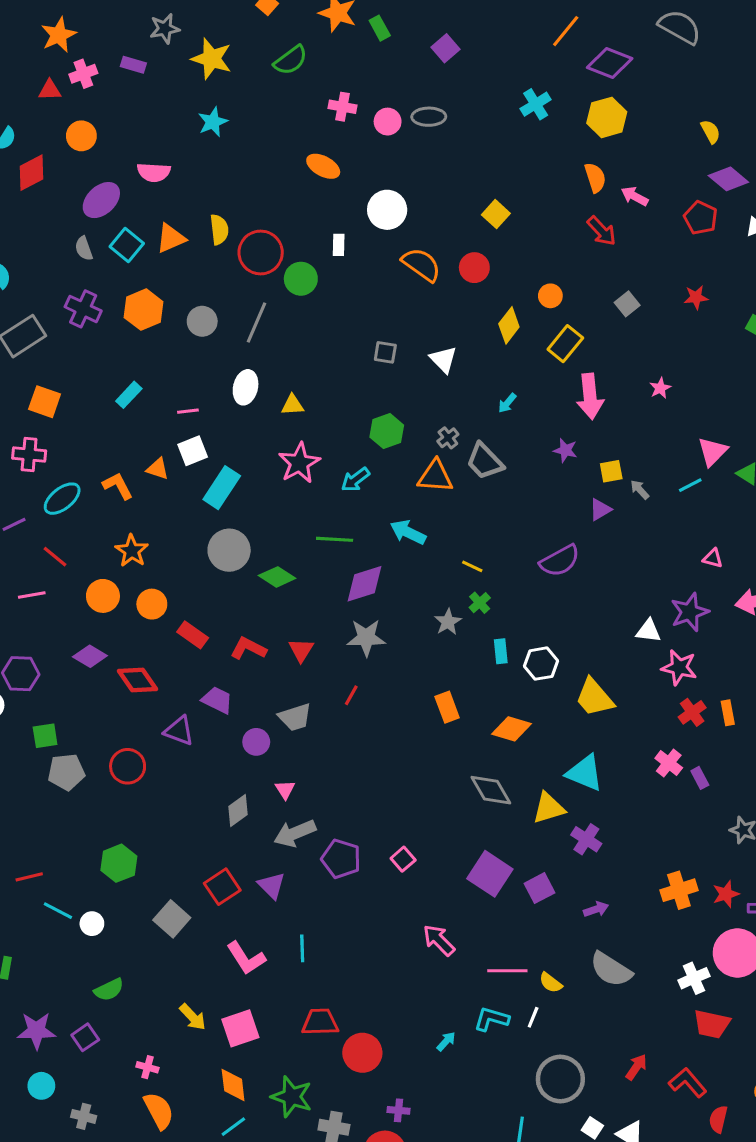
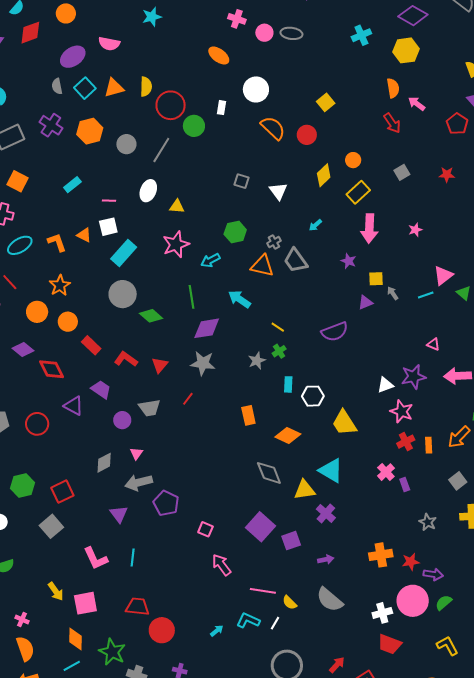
green line: (335, 539) -> (191, 297), turned 70
white triangle: (649, 631) -> (385, 385), turned -36
pink square: (403, 859) -> (205, 529), moved, turned -35
red square: (222, 887) -> (62, 492), moved

